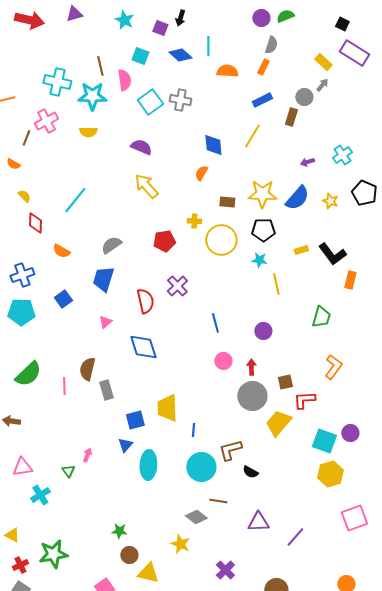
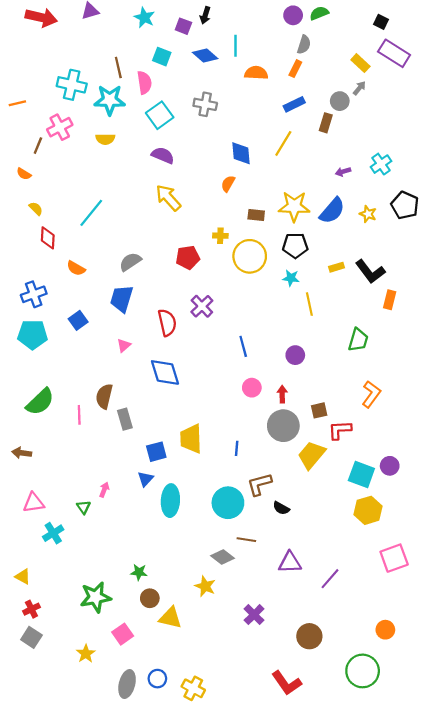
cyan square: (150, 102) -> (160, 115), moved
blue line: (193, 430) -> (237, 448), moved
green star: (53, 554) -> (96, 597), moved

